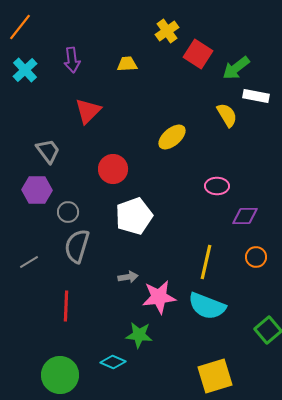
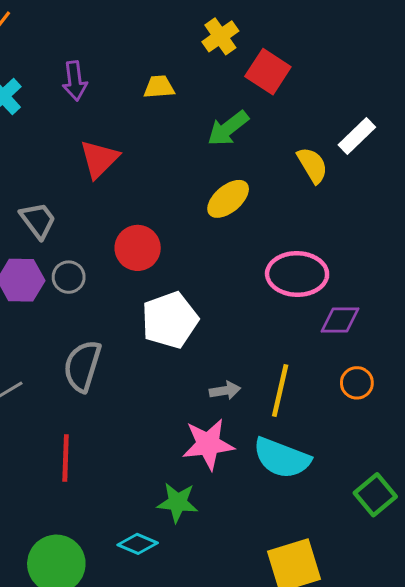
green arrow: (236, 68) -> (228, 128), moved
white rectangle: (256, 96) -> (357, 136), turned -55
pink ellipse: (217, 186) -> (297, 274), size x1.6
gray circle: (68, 212) -> (69, 277), moved
gray arrow: (128, 277) -> (225, 391), moved

